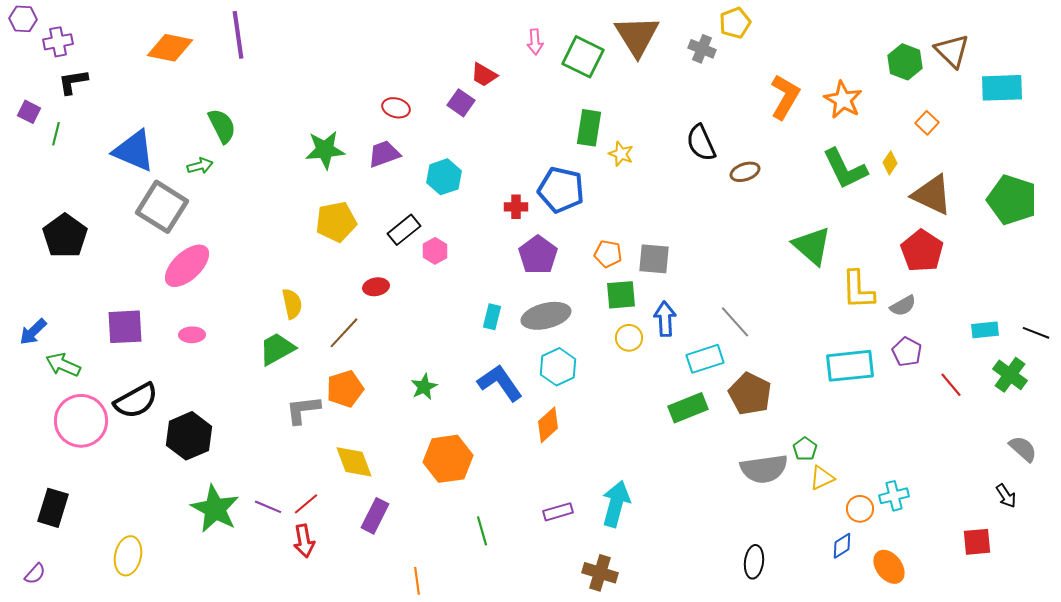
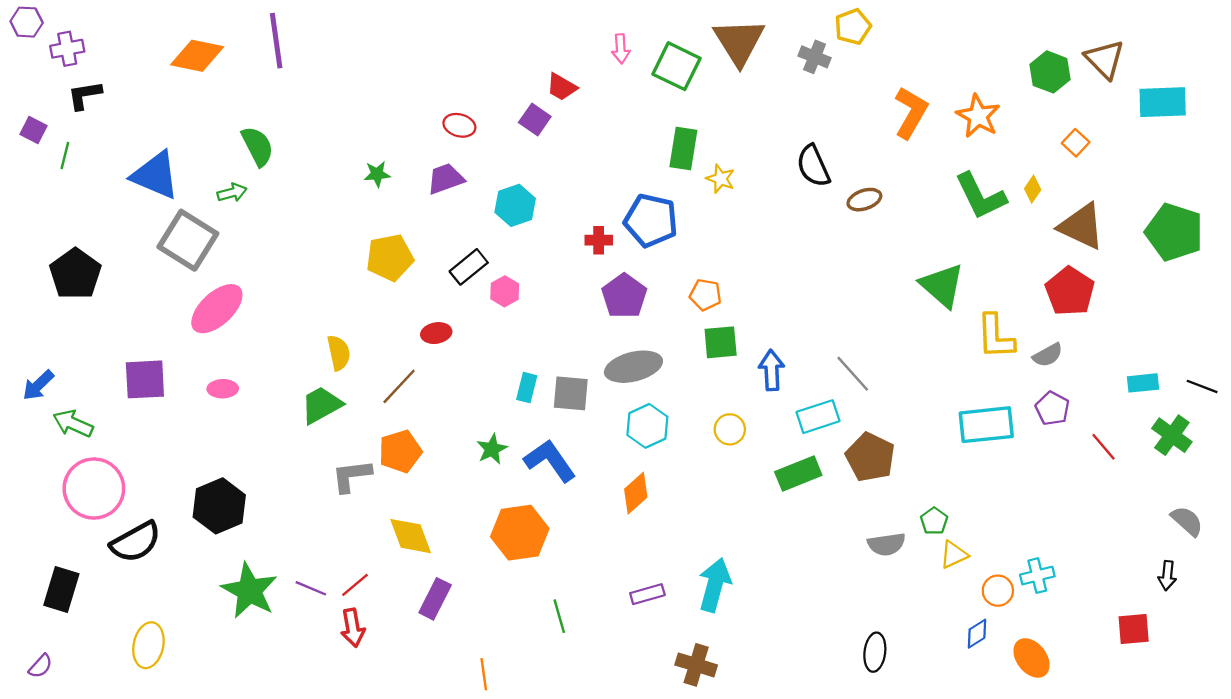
green star: (325, 150) -> (377, 174), size x0.6
gray square: (654, 259) -> (571, 393), moved
cyan rectangle: (492, 317) -> (527, 388), moved
yellow circle: (629, 338) -> (730, 429), moved
blue L-shape: (500, 383) -> (550, 461), moved
black semicircle: (136, 401) -> (136, 542), moved
gray semicircle: (764, 469) -> (886, 544), size x0.7
black arrow: (1006, 496) -> (1167, 576), turned 40

